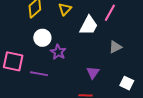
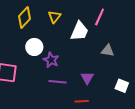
gray triangle: (115, 47) -> (108, 51), turned 40
purple line: (39, 74) -> (57, 82), moved

